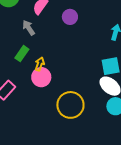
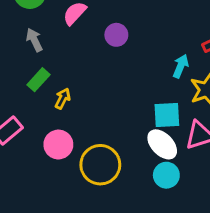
gray arrow: (29, 28) -> (34, 40), moved
pink circle: (41, 77) -> (58, 145), moved

